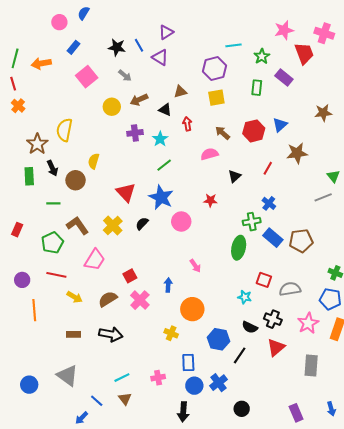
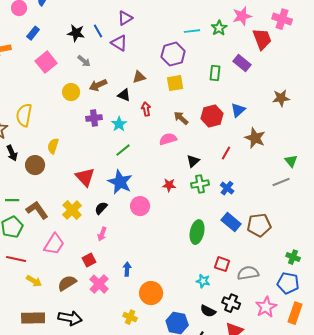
green star: (262, 56) -> (219, 28), moved
brown star: (297, 153) -> (255, 138), turned 30
green line: (53, 203) -> (12, 200), moved
green cross: (252, 222) -> (200, 184), moved
pink arrow: (195, 266) -> (102, 234), moved, turned 56
brown rectangle: (74, 334) -> (33, 318), size x1.6

